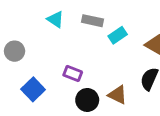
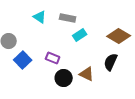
cyan rectangle: (118, 35) -> (80, 35), moved
blue square: (33, 89) -> (23, 60), moved

